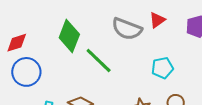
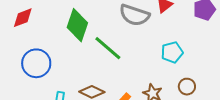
red diamond: (17, 43) -> (23, 18), moved

